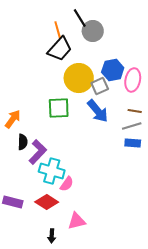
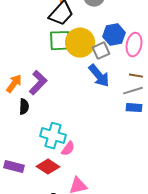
green square: (59, 108) -> (60, 41), moved
purple L-shape: (38, 152) -> (38, 83), moved

